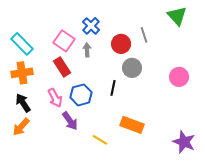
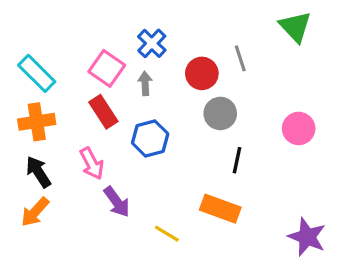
black line: (113, 88) -> (237, 160), moved
blue hexagon: (81, 95) -> (150, 138), moved

